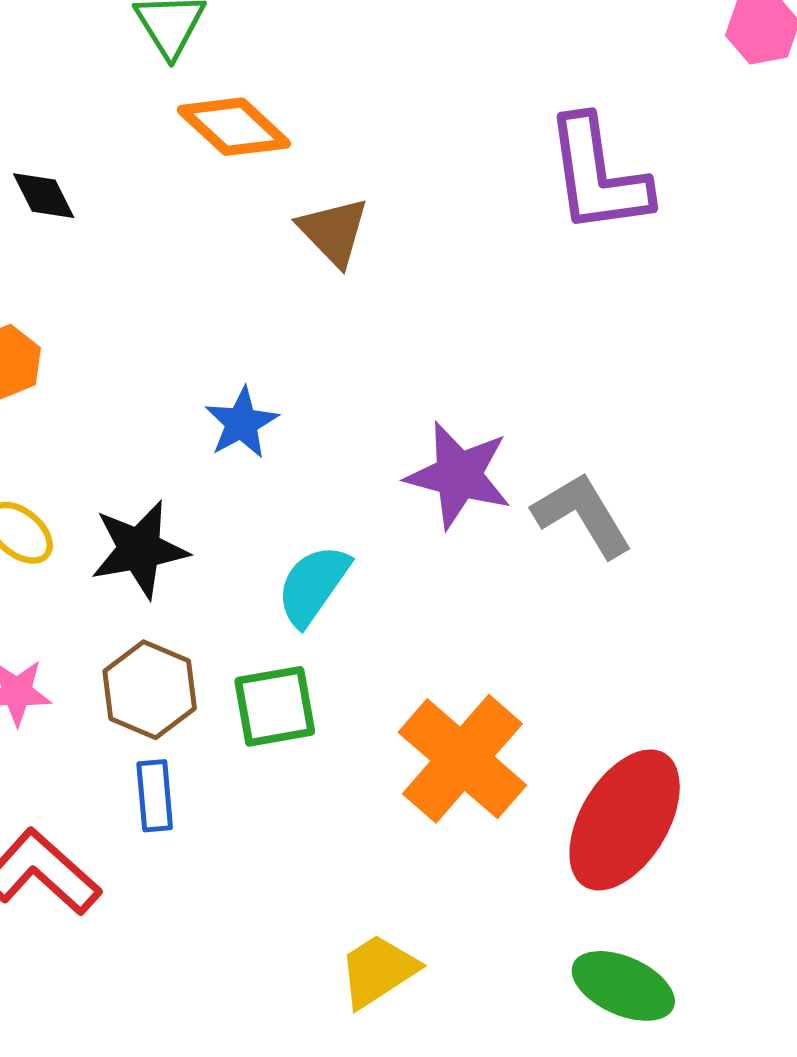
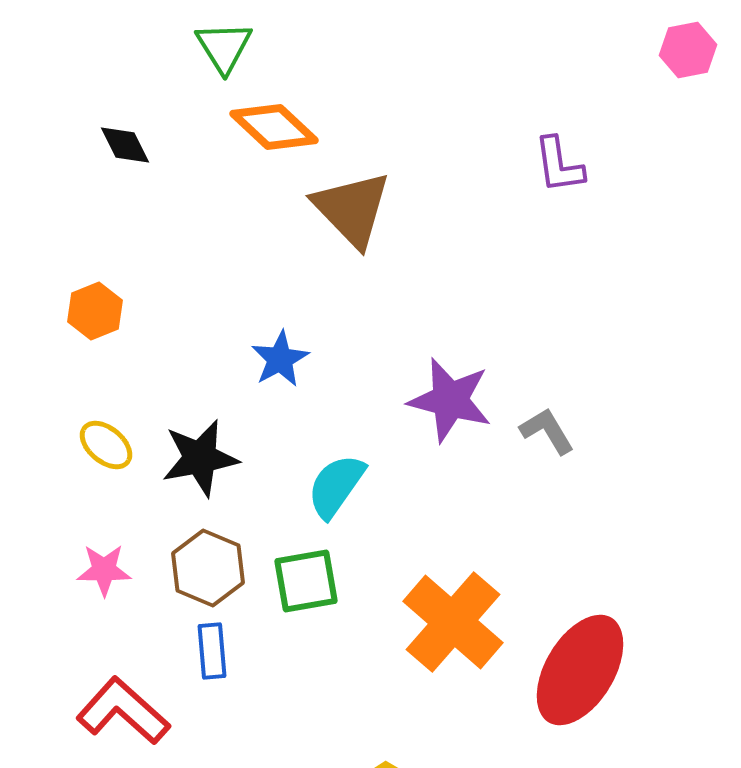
purple L-shape: (598, 175) -> (559, 165), size x0.6
black diamond: (44, 196) -> (125, 145), moved
brown triangle: (333, 231) -> (352, 209), size x1.4
gray L-shape: (582, 515) -> (547, 431), size x0.7

